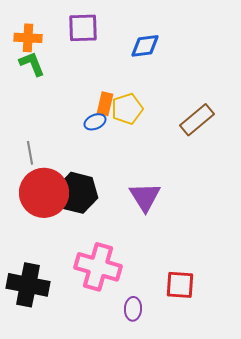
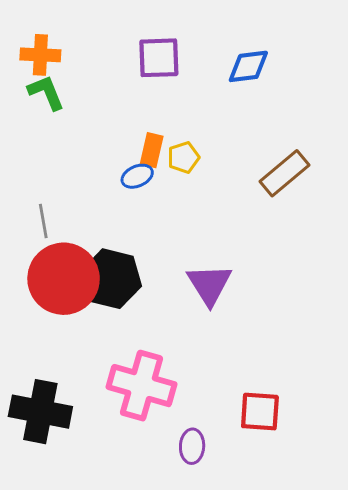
purple square: (83, 28) -> (159, 58), moved
blue diamond: (145, 46) -> (248, 66), moved
yellow pentagon: (127, 109) -> (183, 157), size x0.7

